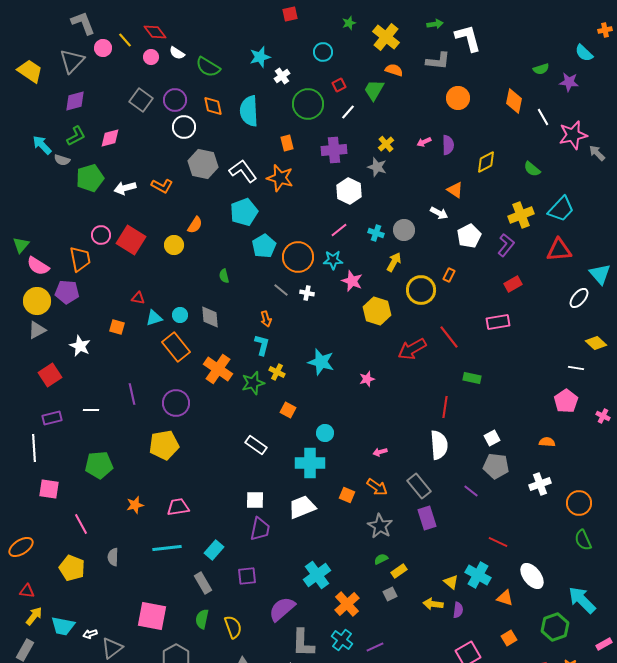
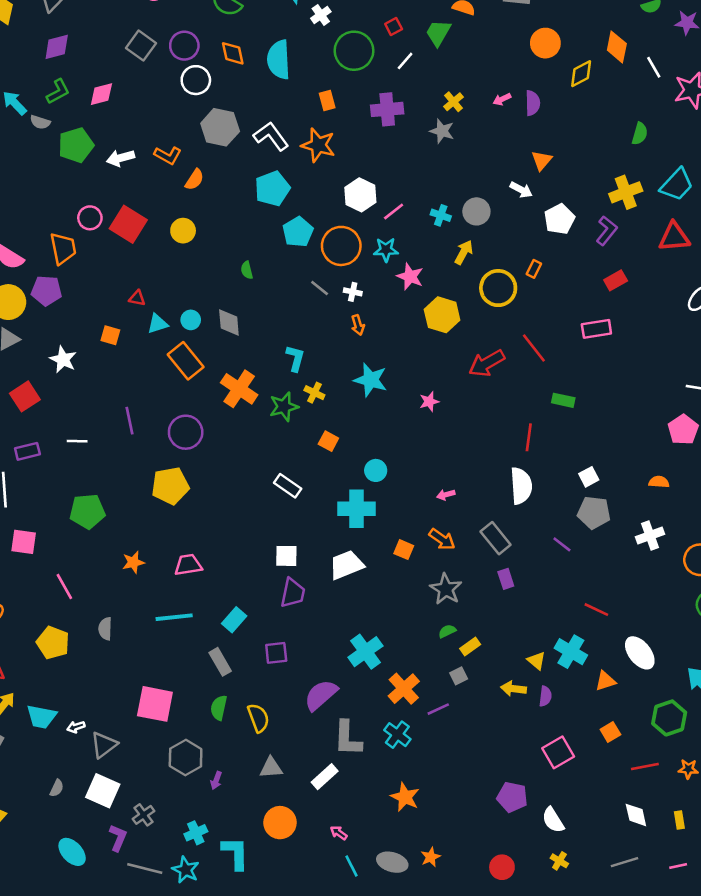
yellow diamond: (486, 162) -> (581, 74), moved
green semicircle: (532, 169) -> (640, 134), turned -114
orange triangle: (455, 190) -> (542, 160), turned 36
white hexagon: (349, 191) -> (360, 195), moved
orange semicircle: (195, 225) -> (195, 180), moved
orange arrow: (266, 319) -> (358, 325), moved
purple rectangle: (427, 518) -> (506, 579), size x0.7
orange triangle: (505, 598) -> (605, 681), turned -36
purple line: (375, 647) -> (438, 709), moved

